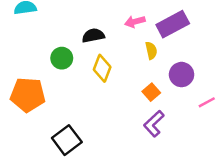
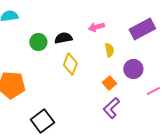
purple rectangle: (173, 24) -> (142, 29), moved
green circle: (62, 58) -> (38, 42), moved

